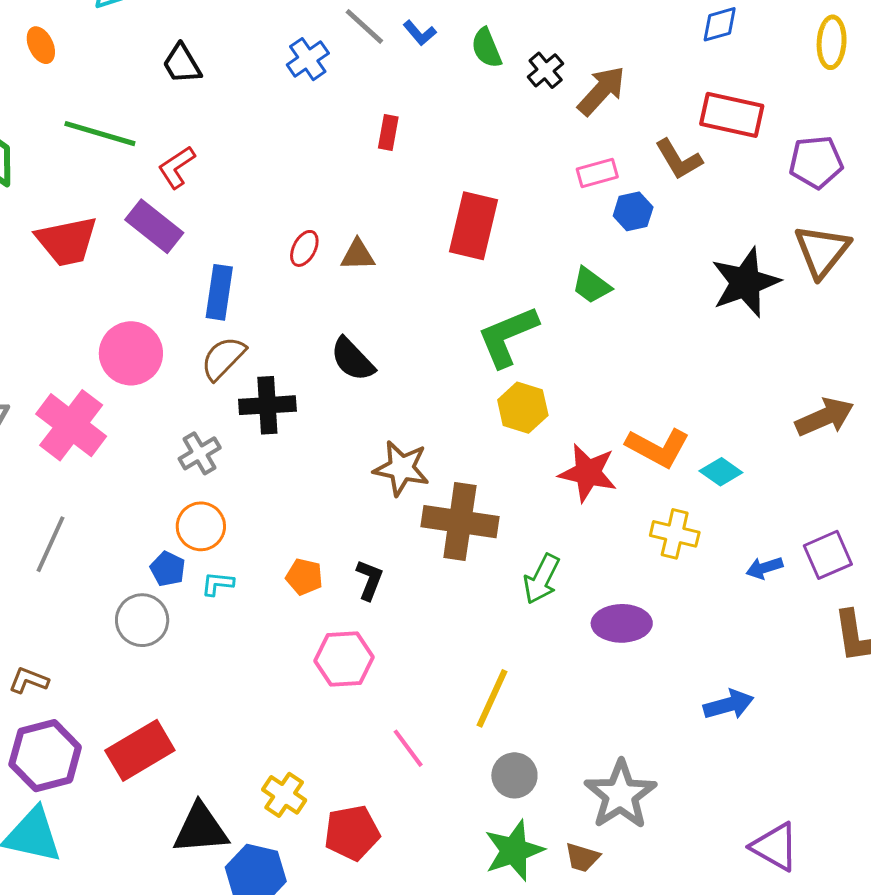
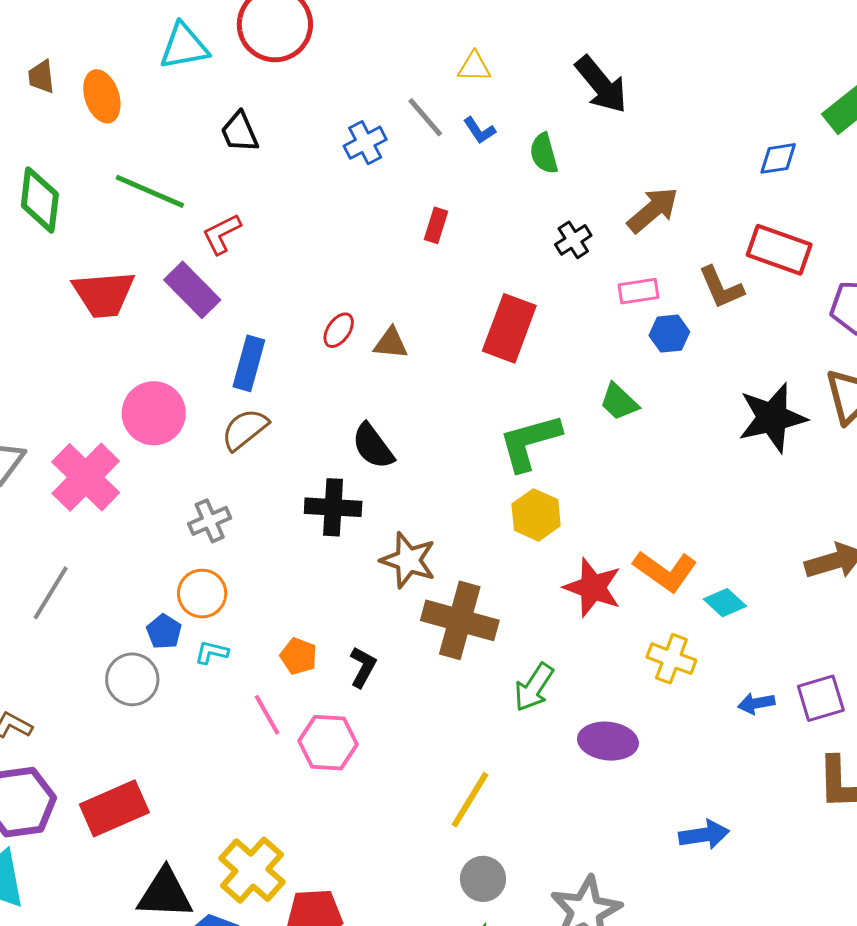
orange ellipse: (41, 45) -> (102, 96), size x1.4
black cross: (546, 70) -> (573, 240), moved
black cross: (267, 405) -> (333, 507), moved
pink line: (408, 748) -> (267, 715), moved
yellow cross: (284, 795) -> (252, 870), size x1.5

